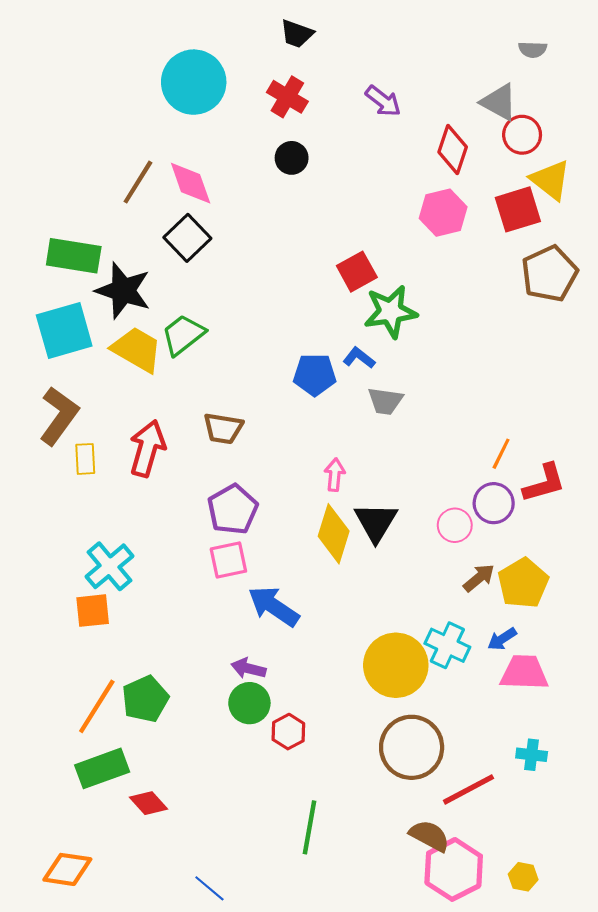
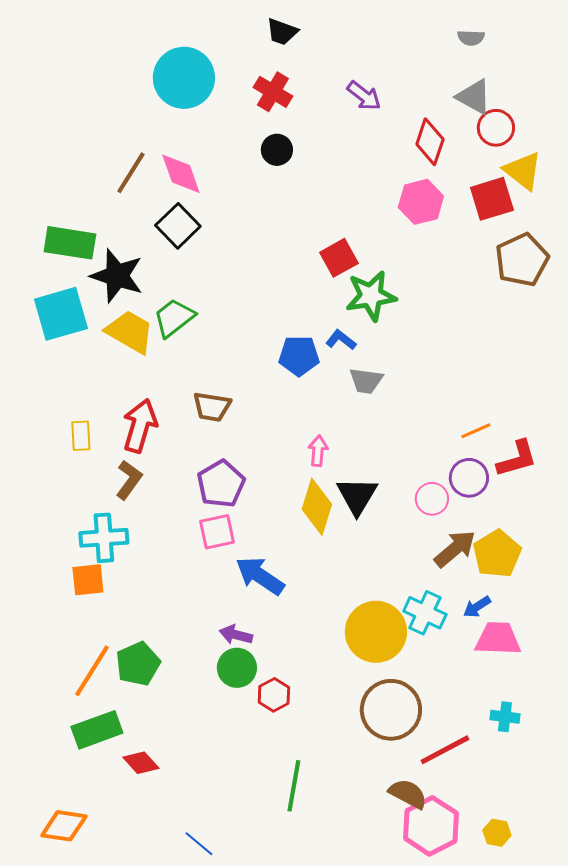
gray semicircle: (533, 49) -> (471, 38), moved
brown L-shape: (59, 416) -> (129, 480), moved, size x0.7
orange line: (501, 454) -> (476, 431), turned 40
cyan cross: (109, 566) -> (104, 538), turned 36
brown arrow: (479, 578) -> (455, 549), size x1.4

